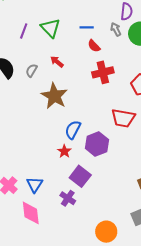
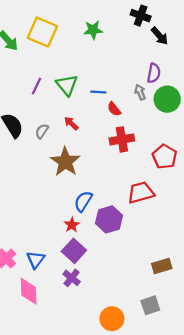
blue line: (87, 27) -> (98, 92), moved
red trapezoid: (123, 118) -> (141, 193), turned 150
purple square: (80, 176) -> (74, 251), moved

